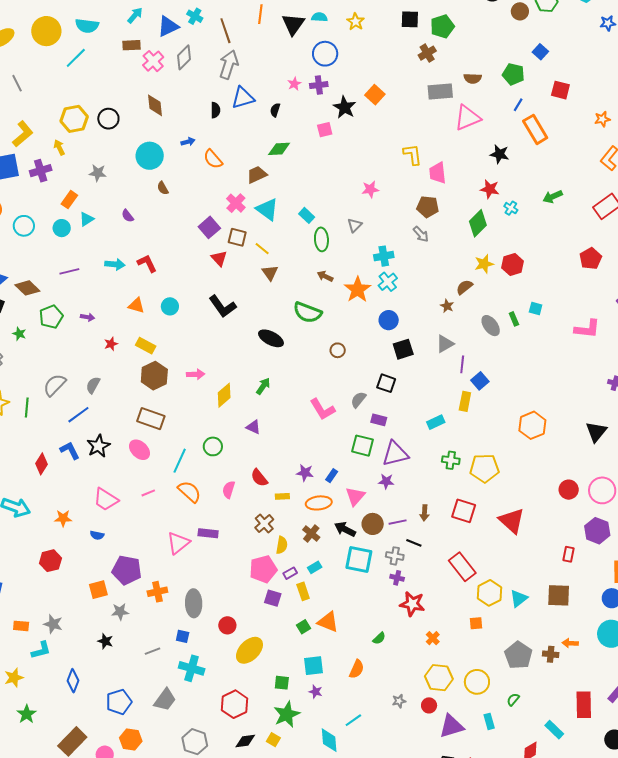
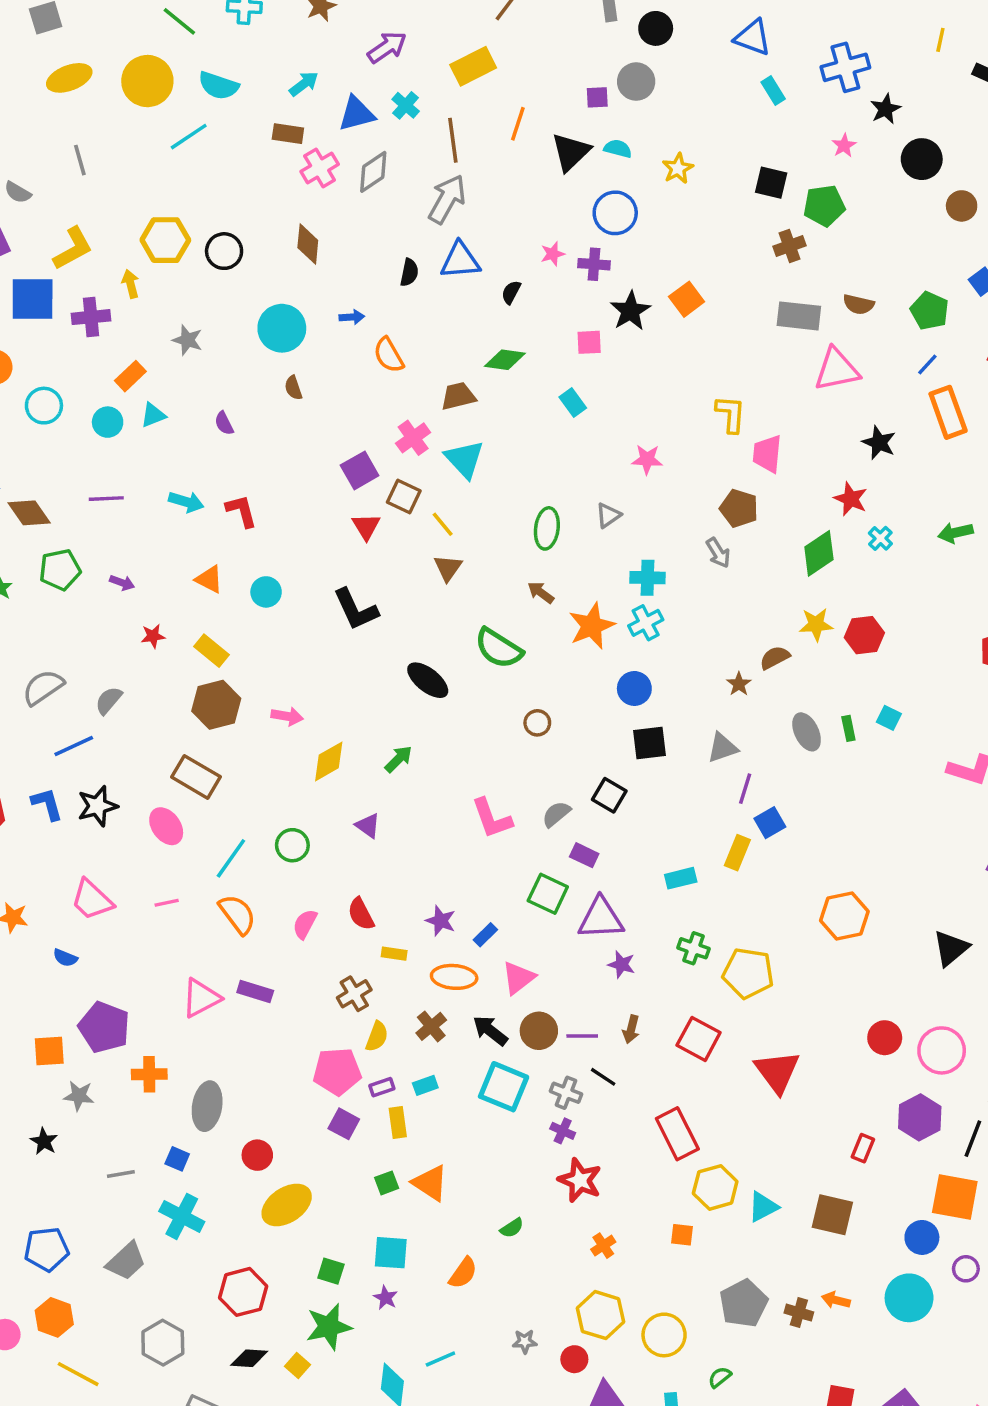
cyan rectangle: (307, 215) -> (573, 402), moved
purple star: (386, 481) -> (622, 965), moved

